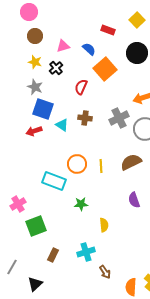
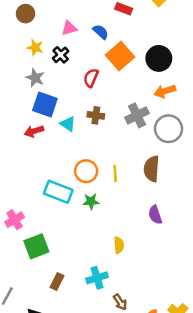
brown circle: (35, 36) -> (25, 14), moved
black circle: (137, 53) -> (159, 58), moved
brown semicircle: (131, 162) -> (152, 169), turned -60
green star: (81, 204) -> (91, 201), moved

